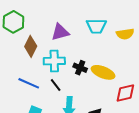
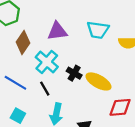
cyan cross: (54, 61) -> (47, 62), turned 35

